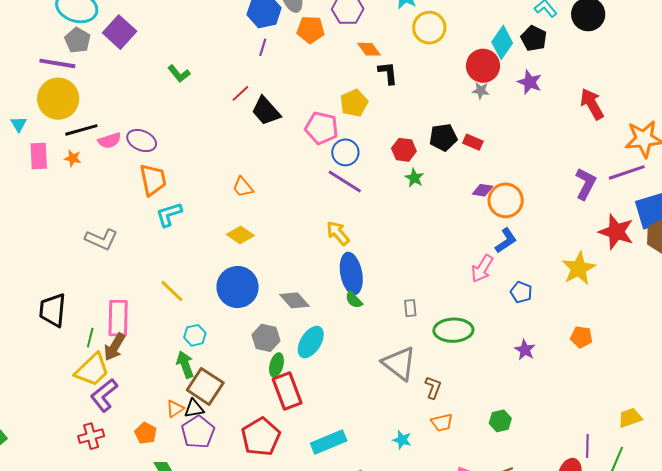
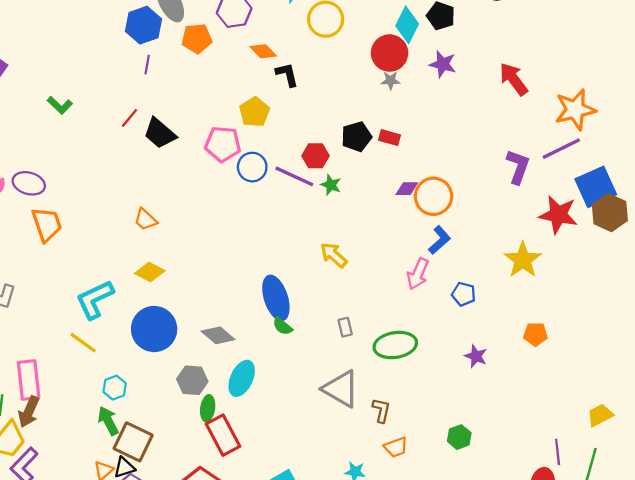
purple line: (345, 181) -> (294, 176), moved
cyan L-shape: (169, 214) -> (95, 299), moved, size x1.4
yellow arrow: (338, 233) -> (334, 255), moved

